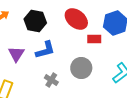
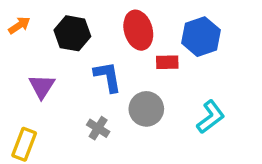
red ellipse: (76, 19) -> (138, 30), turned 35
blue L-shape: (45, 50) -> (108, 77), moved, turned -85

